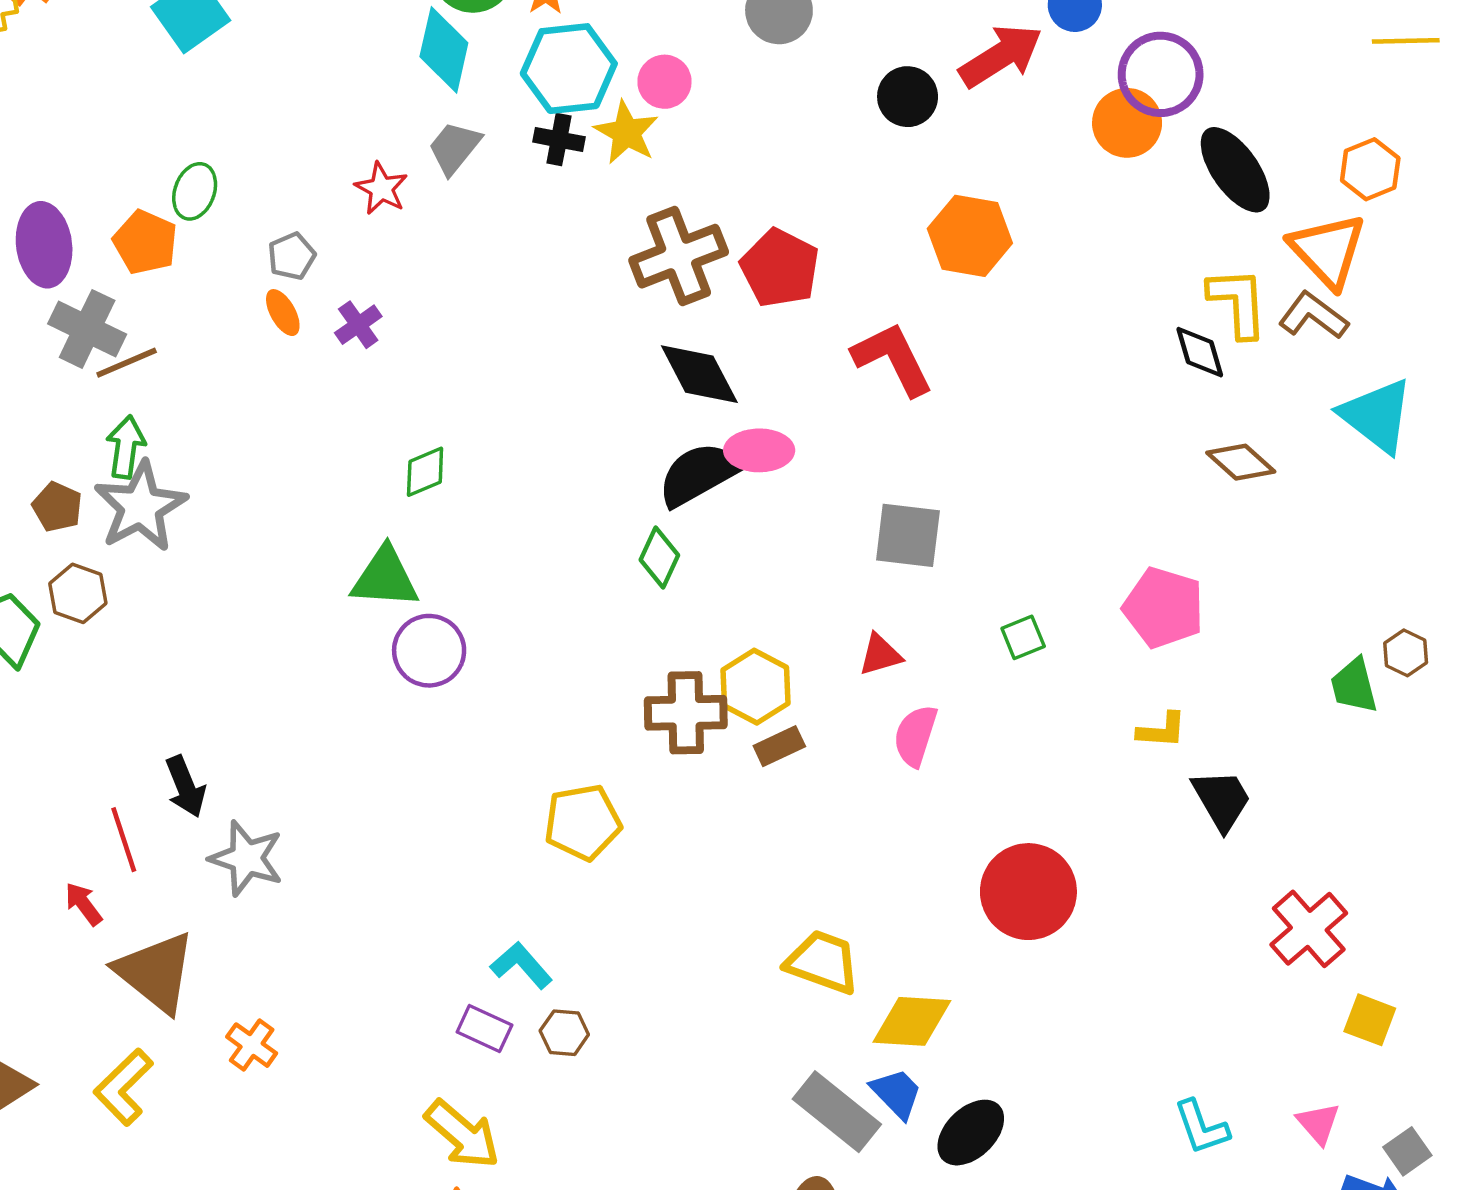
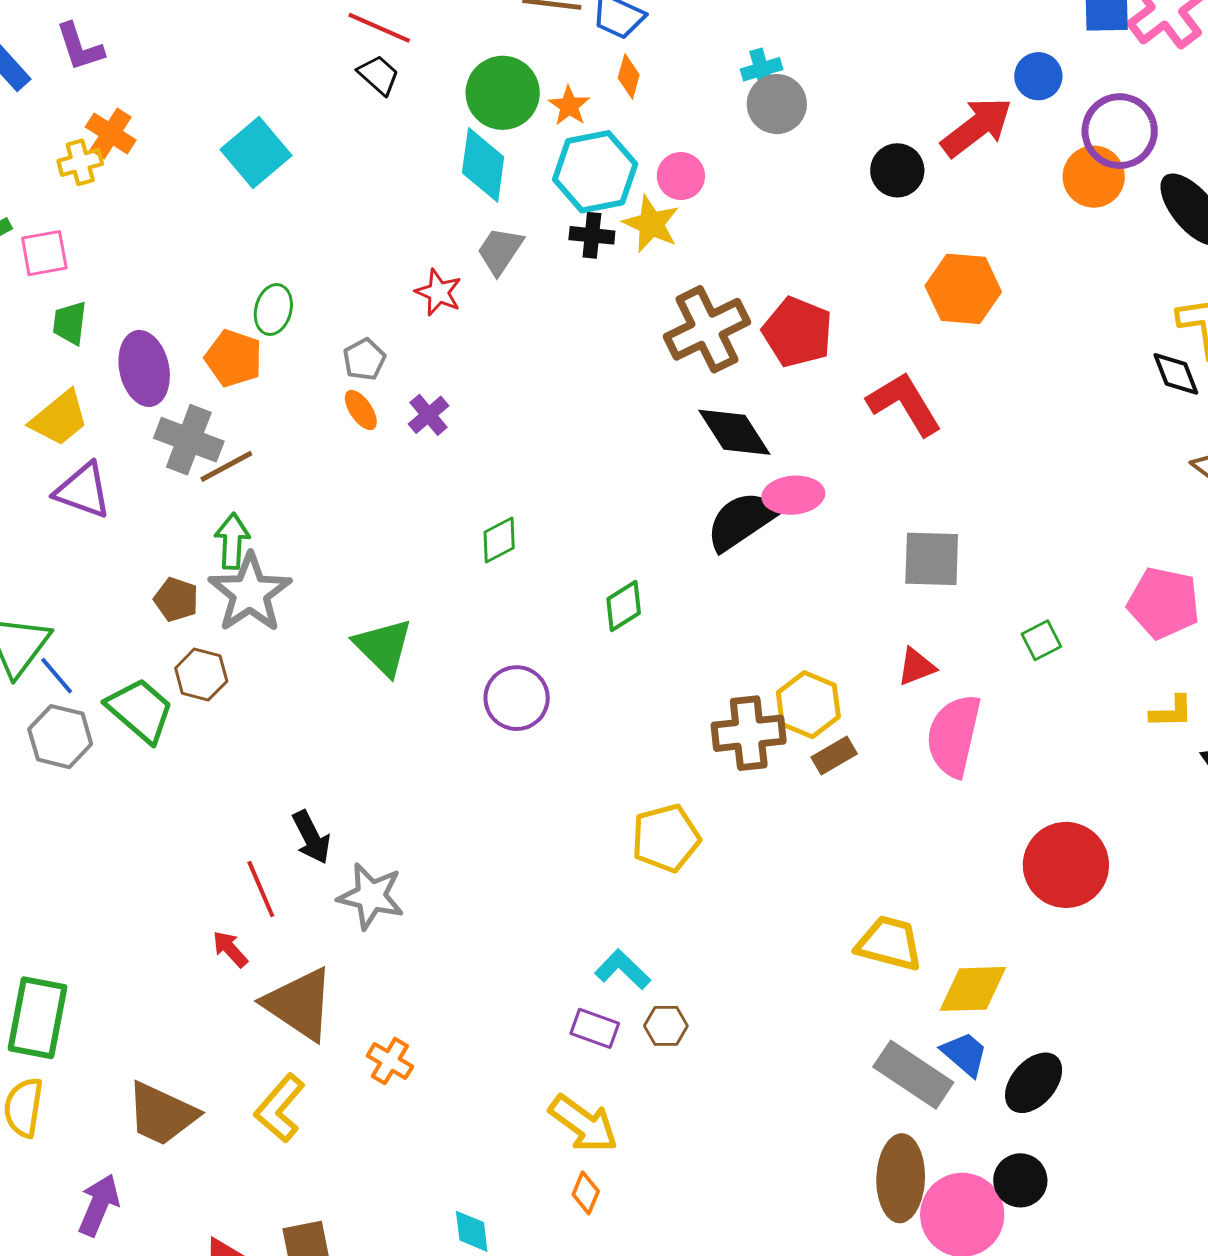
green diamond: (659, 558) -> (624, 606), moved, turned 38
green triangle: (385, 578) -> (383, 647), moved, turned 46
pink semicircle: (915, 736) -> (954, 736), size x1.5

